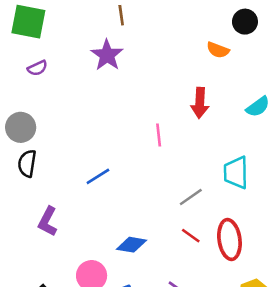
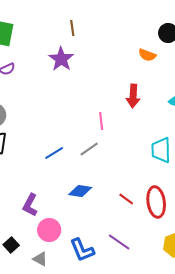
gray line: (191, 197) -> (89, 149), moved
purple L-shape: (48, 221) -> (30, 205), moved
blue diamond: (132, 245) -> (80, 191), moved

